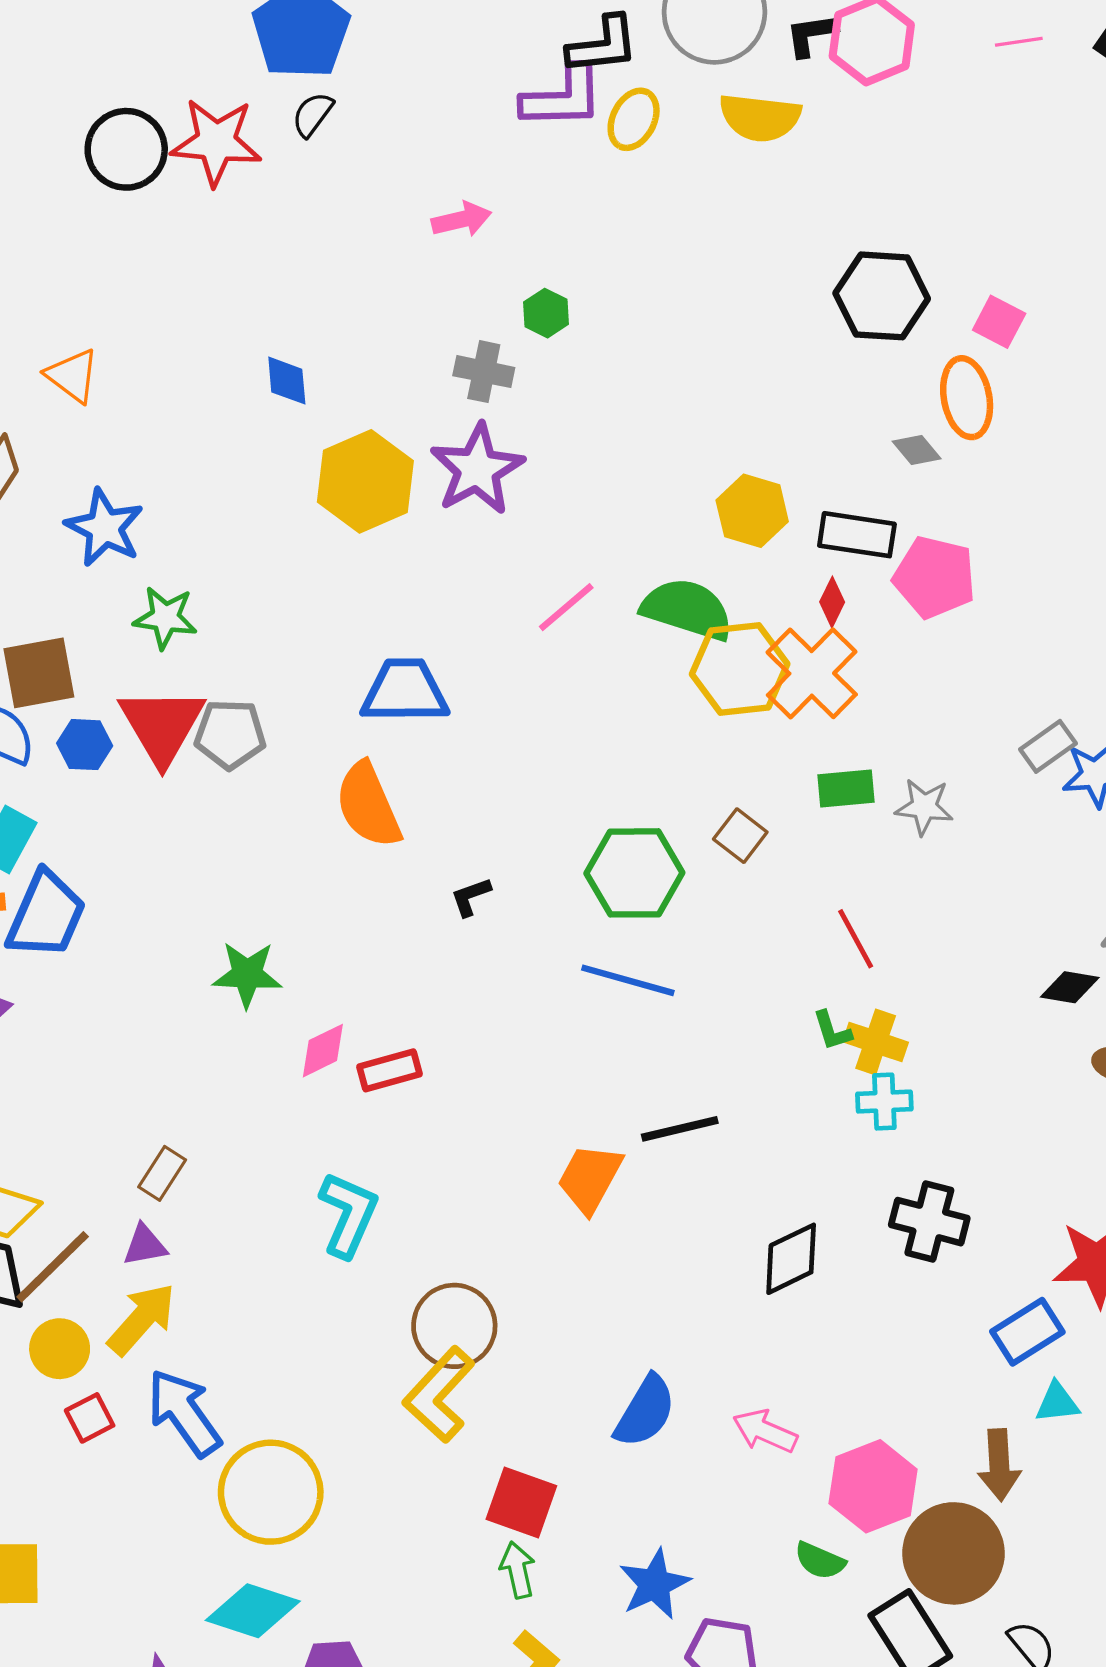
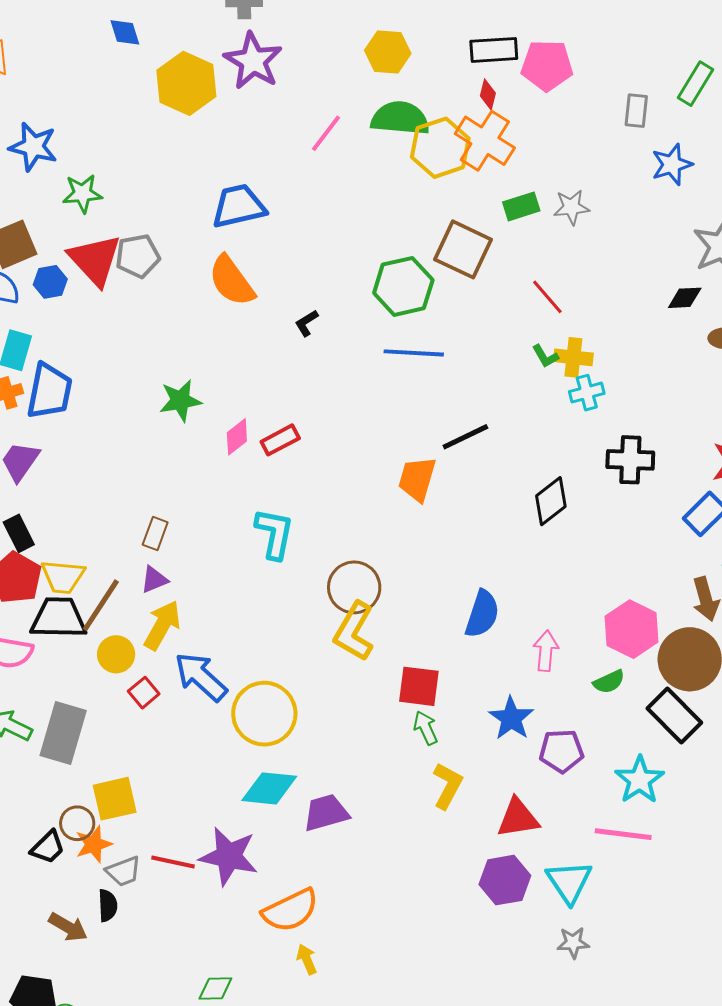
yellow hexagon: (752, 511) -> (388, 52), moved
gray rectangle: (1048, 746) -> (636, 111), moved, turned -36
brown square: (740, 836) -> (463, 249), size x1.8
pink arrow: (765, 1431) -> (546, 651), moved, turned 84
green semicircle: (820, 1561) -> (609, 682), turned -36

